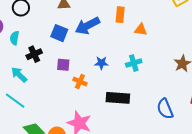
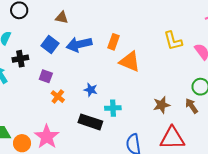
orange triangle: (141, 30) -> (130, 62), size x1.6
blue star: (101, 63) -> (91, 90), moved
cyan cross: (134, 63) -> (113, 108), moved

